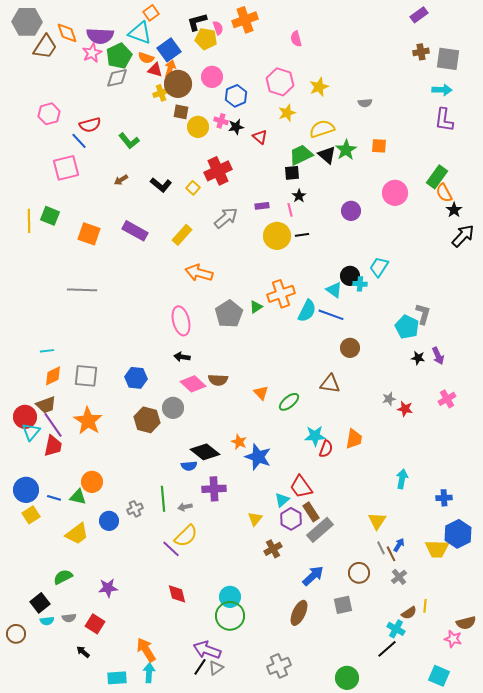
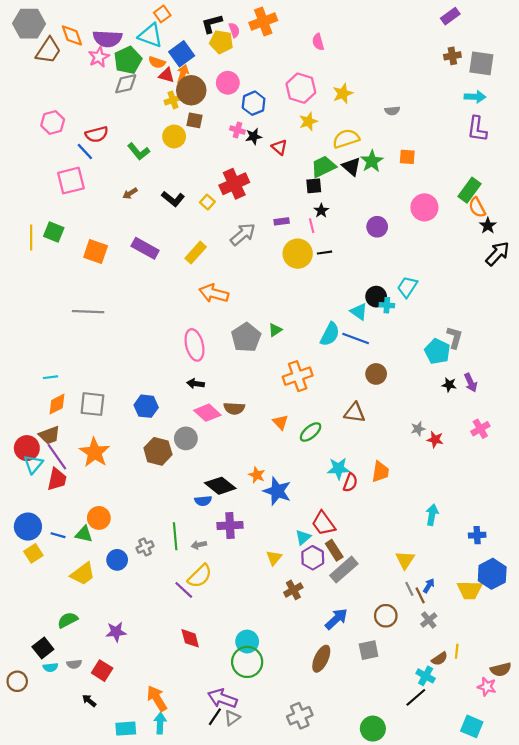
yellow circle: (198, 127) -> (174, 136), moved
orange cross: (281, 294) -> (298, 376), moved

